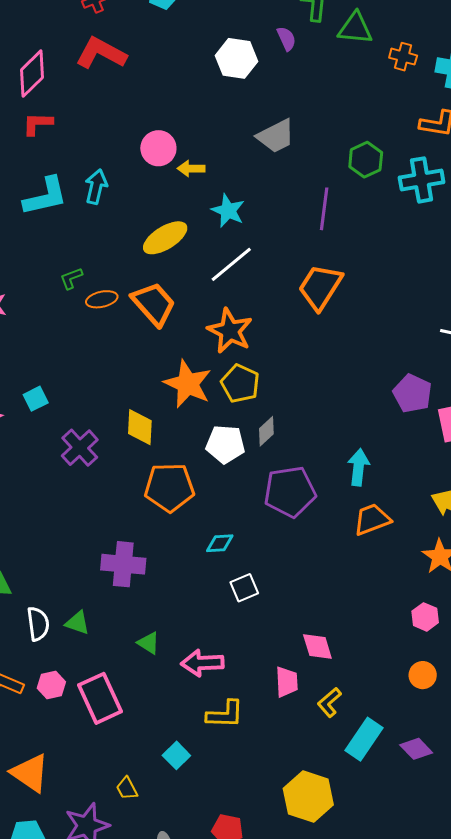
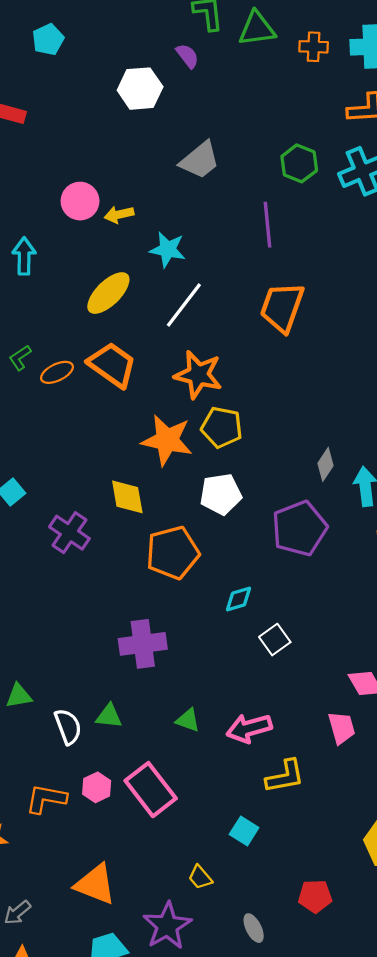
gray diamond: (266, 431) -> (325, 464), moved

